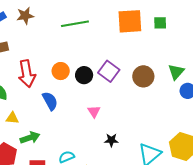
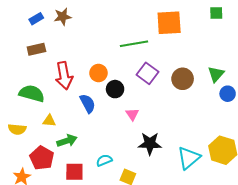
green square: (160, 23) -> (216, 13), moved
green line: (75, 24) -> (134, 44), moved
black circle: (84, 75) -> (115, 89), moved
black star: (111, 140) -> (150, 144), size x1.6

